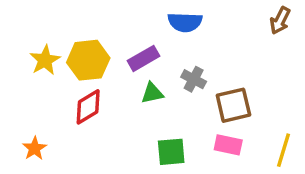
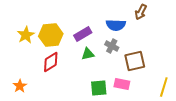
brown arrow: (280, 20) -> (141, 12), moved
blue semicircle: (185, 22) -> (116, 25), moved
pink rectangle: (228, 145) -> (122, 84), moved

